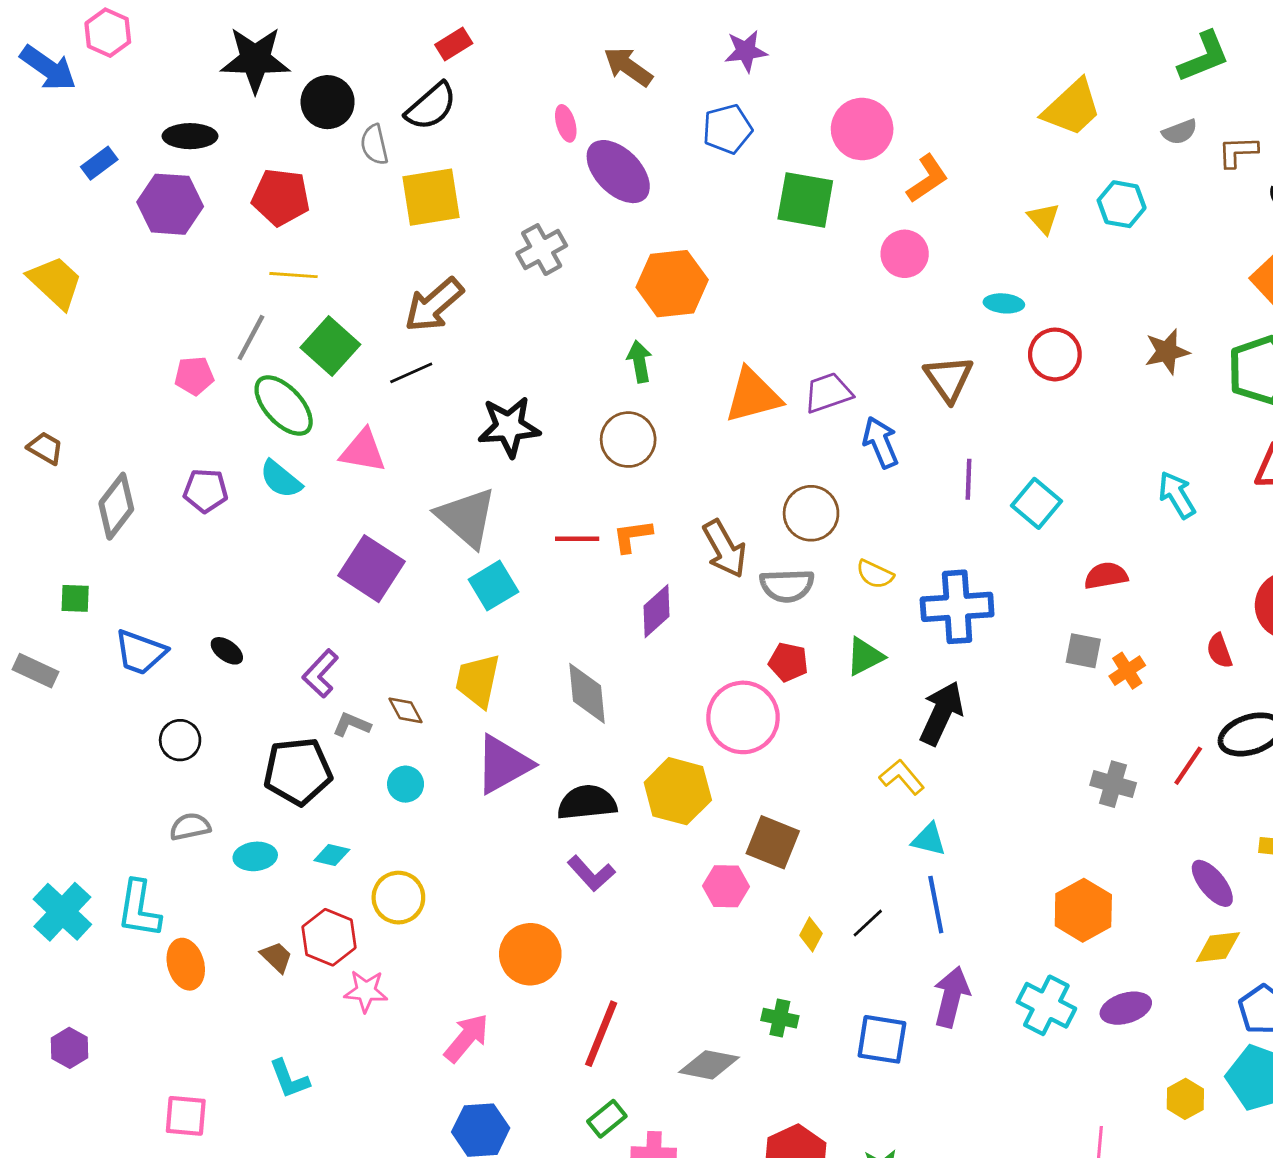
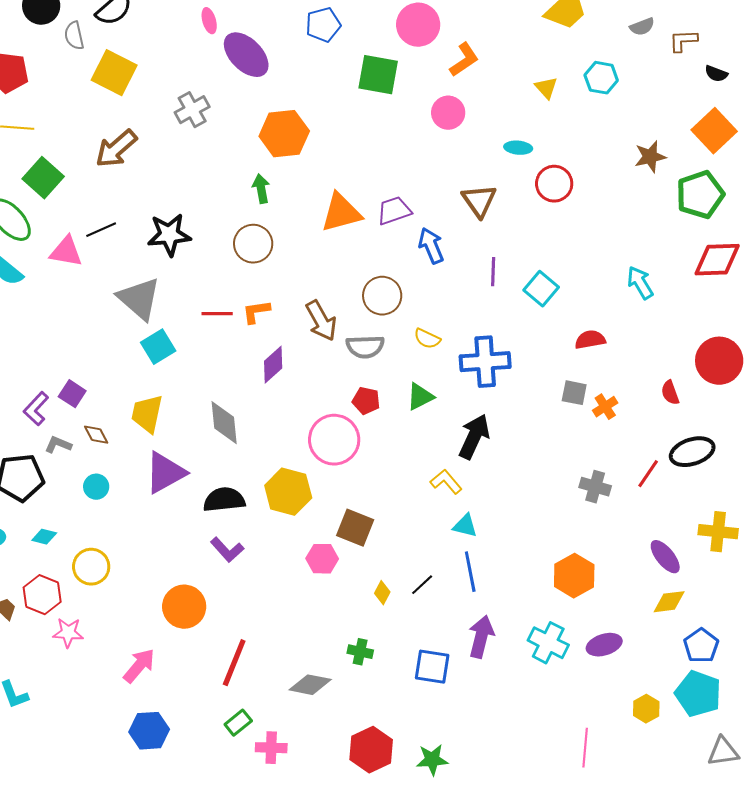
yellow square: (431, 197) -> (114, 73), turned 36
brown star: (1167, 352) -> (650, 157), moved
black line: (411, 373) -> (101, 230), moved
purple square: (371, 569) -> (72, 394), moved, size x0.6

